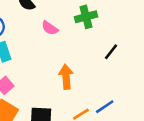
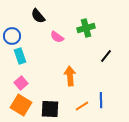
blue line: (105, 107) -> (101, 100), turned -56

